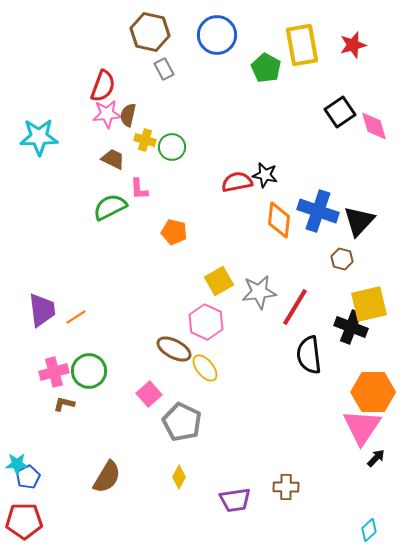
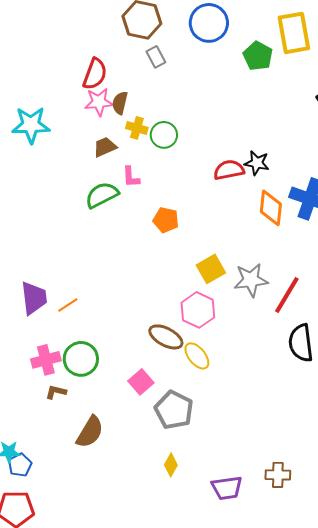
brown trapezoid: (113, 159) -> (105, 147), turned -50
brown semicircle: (107, 477) -> (90, 432), moved

